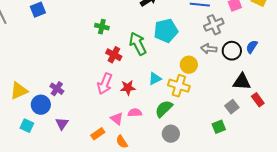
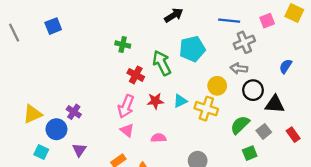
black circle: (232, 51) -> (253, 90), moved
red star: (128, 88) -> (155, 101), moved
red rectangle: (258, 100) -> (293, 135), moved
green semicircle: (164, 109) -> (240, 125), moved
pink triangle: (117, 119) -> (127, 130), moved

